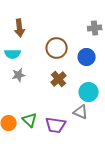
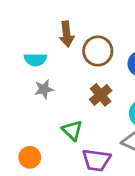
brown arrow: (20, 28) -> (67, 34), moved
green triangle: (30, 120) -> (72, 130), moved

